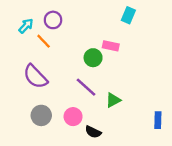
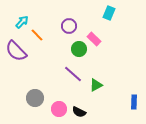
purple circle: (53, 20) -> (69, 26), moved
pink rectangle: (111, 46) -> (94, 39), turned 32
purple semicircle: (35, 77) -> (16, 51), moved
pink circle: (73, 117) -> (59, 109), moved

